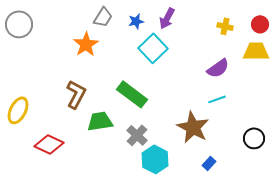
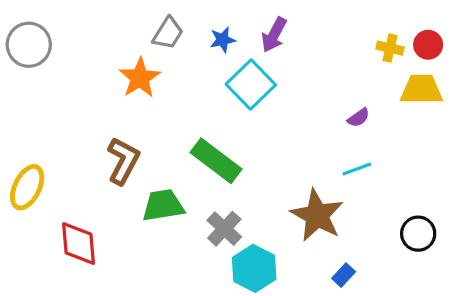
yellow cross: (225, 26) -> (390, 48), moved
purple semicircle: (218, 68) -> (358, 118), size x0.6
red diamond: (49, 144) -> (78, 244), turned 60

